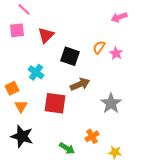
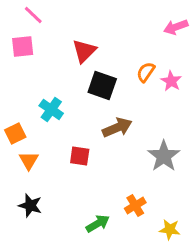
red triangle: (46, 35) -> (84, 51), moved
red square: (55, 103) -> (80, 156), size x0.6
black star: (22, 136) -> (30, 206), size x0.7
green arrow: (67, 148) -> (98, 224), turned -63

